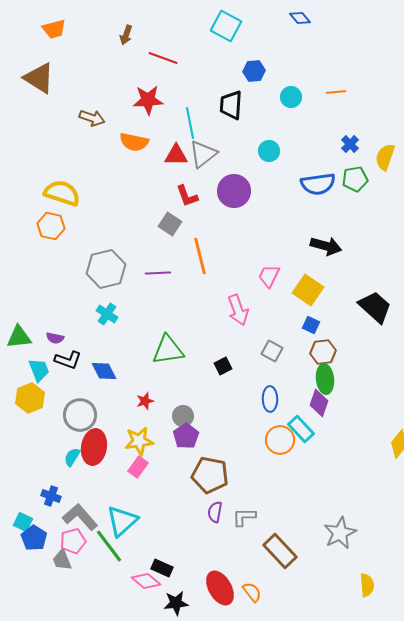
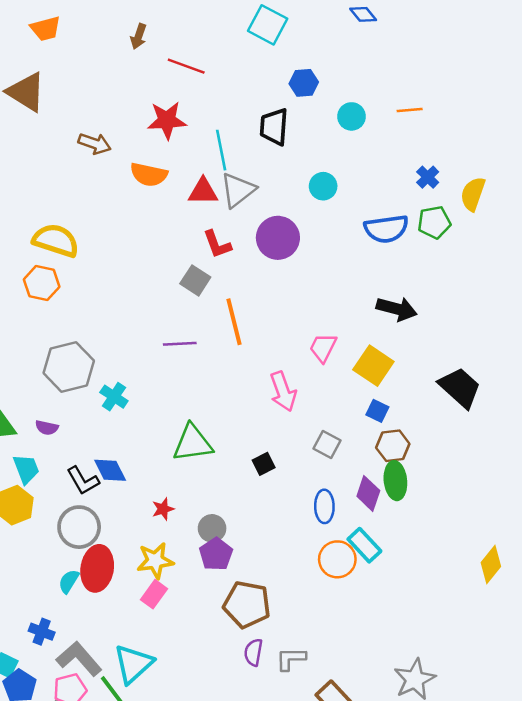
gray hexagon: (106, 269) -> (69, 367), moved
black L-shape: (68, 360) -> (83, 481), moved, turned 40
purple diamond: (319, 403) -> (368, 493), moved

